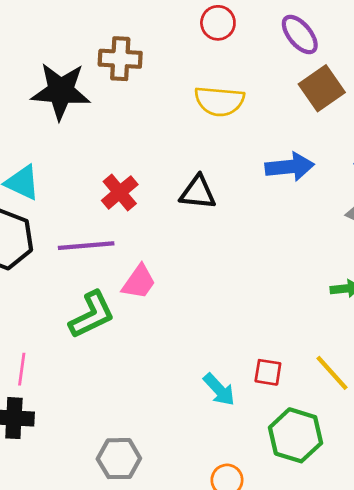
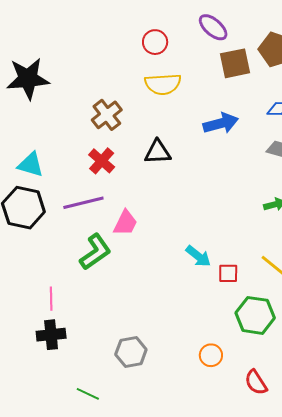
red circle: (218, 23) -> (155, 42), moved
brown cross: (120, 59) -> (107, 115), moved, turned -32
brown square: (322, 88) -> (235, 63), turned 32
black star: (61, 91) -> (28, 79), moved
cyan arrow: (219, 390) -> (198, 256), moved

